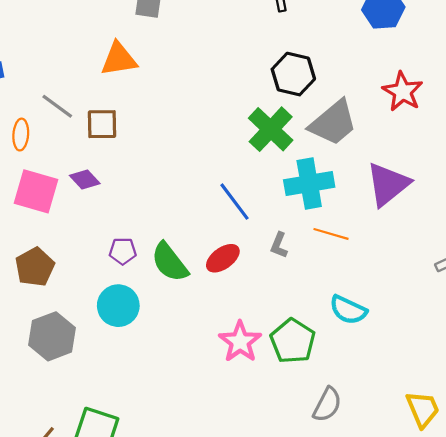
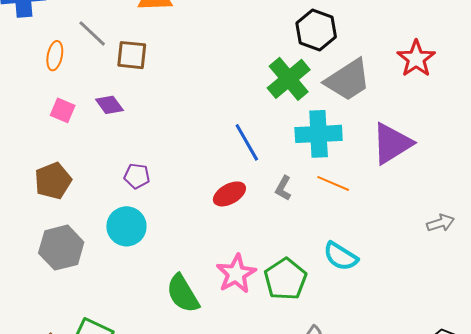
pink square: (36, 191) -> (63, 110), size x0.6
green semicircle: (170, 262) -> (183, 294), moved

